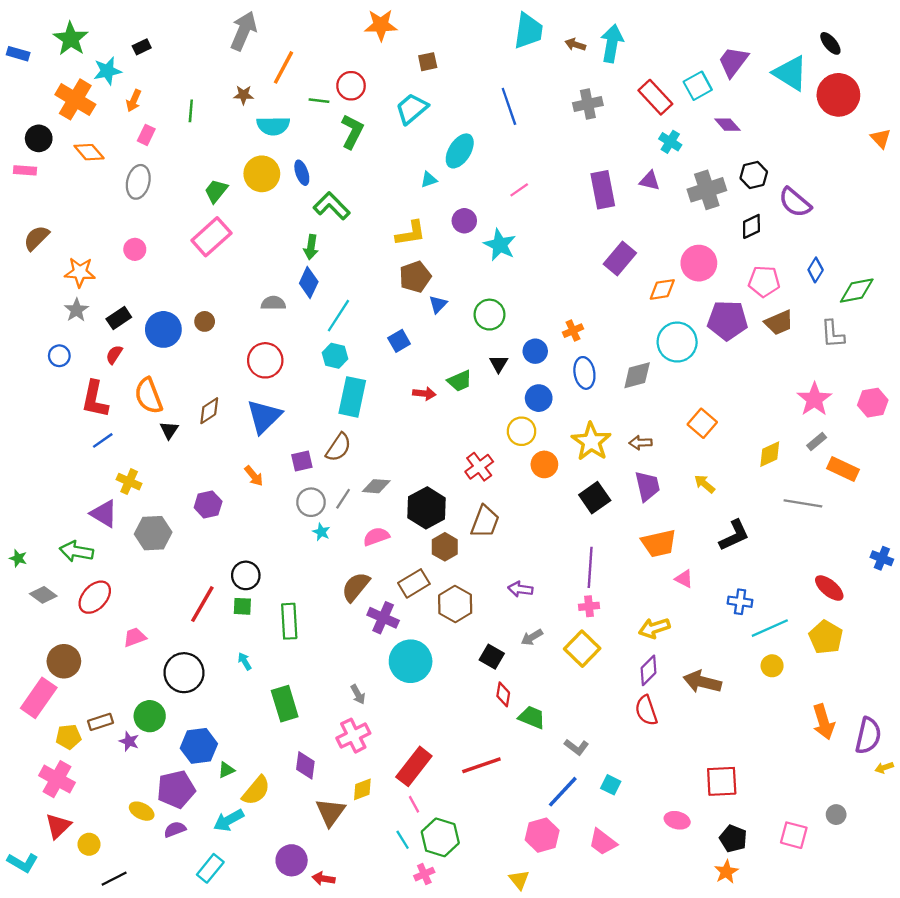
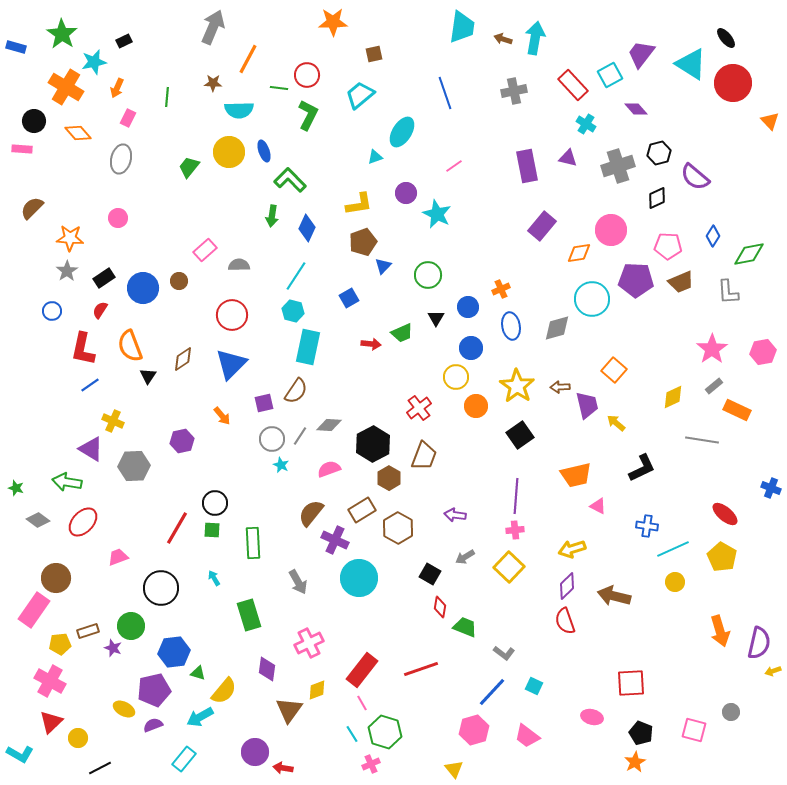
pink rectangle: (211, 237) -> (205, 250), moved, size x0.7
blue diamond: (309, 283) -> (307, 228), moved
purple trapezoid: (647, 486) -> (587, 405), moved
gray arrow: (358, 694) -> (298, 582), moved, size x1.4
green triangle: (226, 770) -> (198, 673), turned 42

